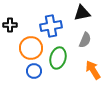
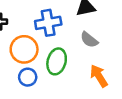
gray semicircle: (85, 40) -> (89, 40), turned 105

